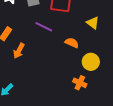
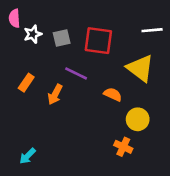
yellow triangle: (93, 23) -> (140, 68), size x1.6
orange arrow: (19, 51) -> (55, 94), moved

